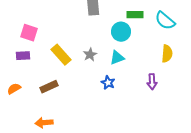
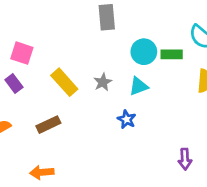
green rectangle: (135, 15) -> (172, 54), moved
purple rectangle: (23, 56) -> (14, 84), turned 56
purple arrow: (152, 82) -> (185, 159), moved

